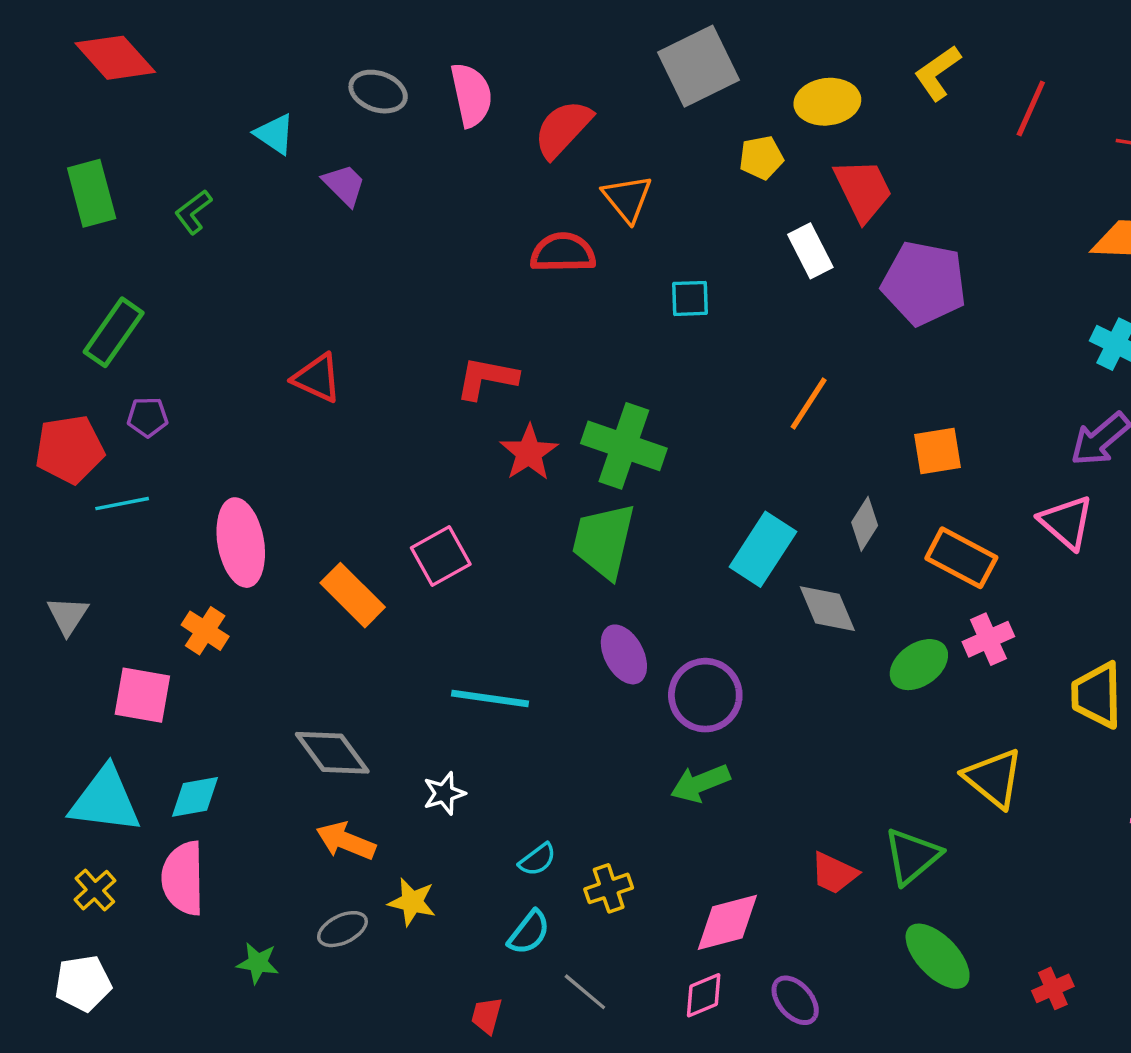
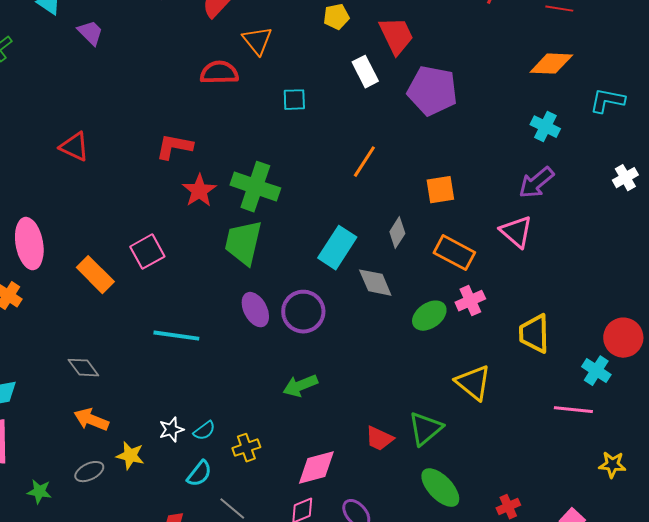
purple circle: (705, 695) -> (303, 312), moved
gray diamond: (332, 753) -> (83, 368), size x0.7
white star: (444, 793) -> (171, 430), moved

